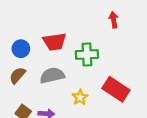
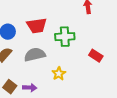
red rectangle: (116, 89) -> (96, 56), moved, size x0.6

